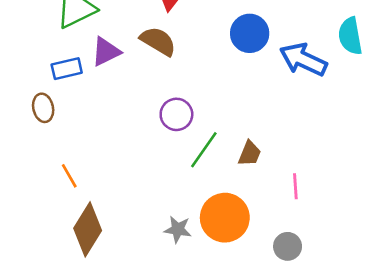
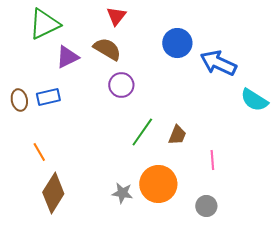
cyan semicircle: (350, 36) -> (254, 100), moved, turned -48
blue rectangle: (67, 69) -> (48, 97), moved
purple circle: (176, 114) -> (121, 85), moved

